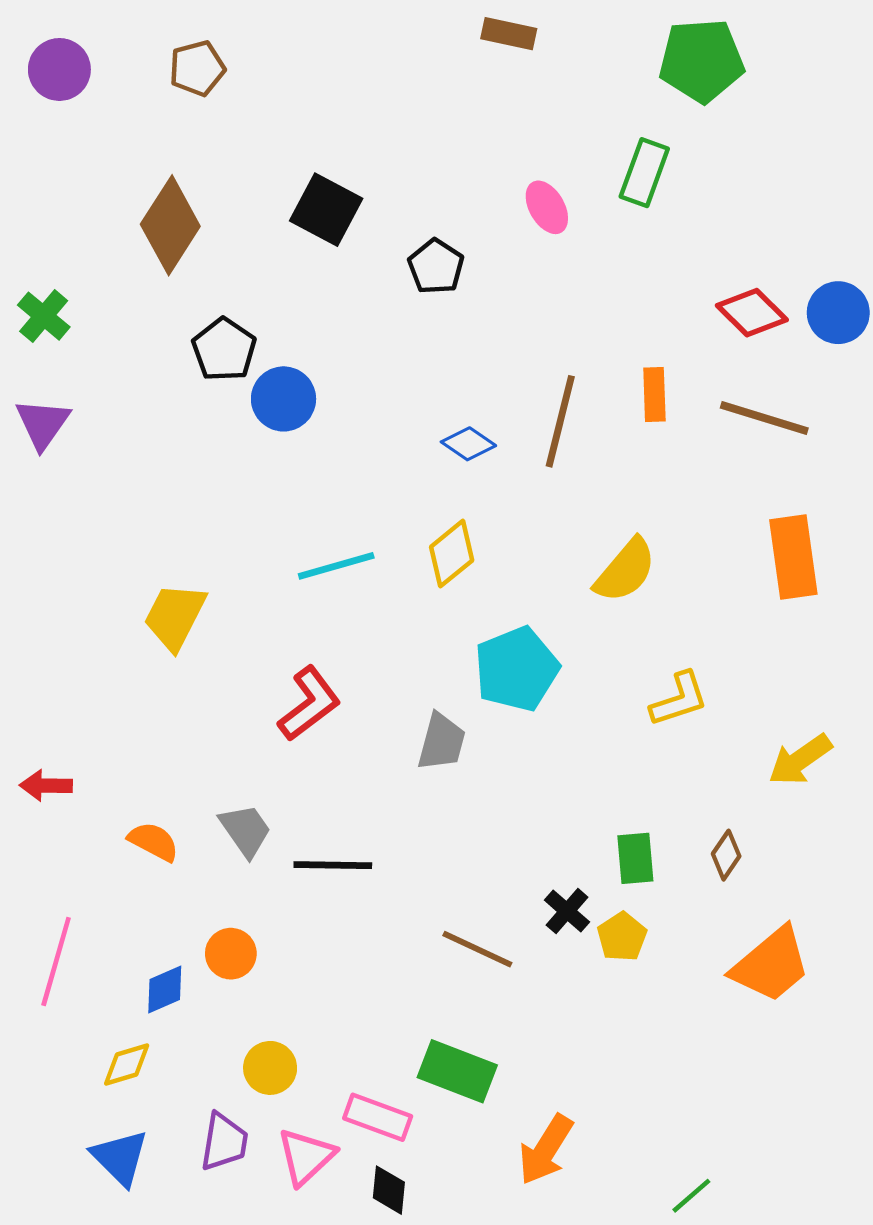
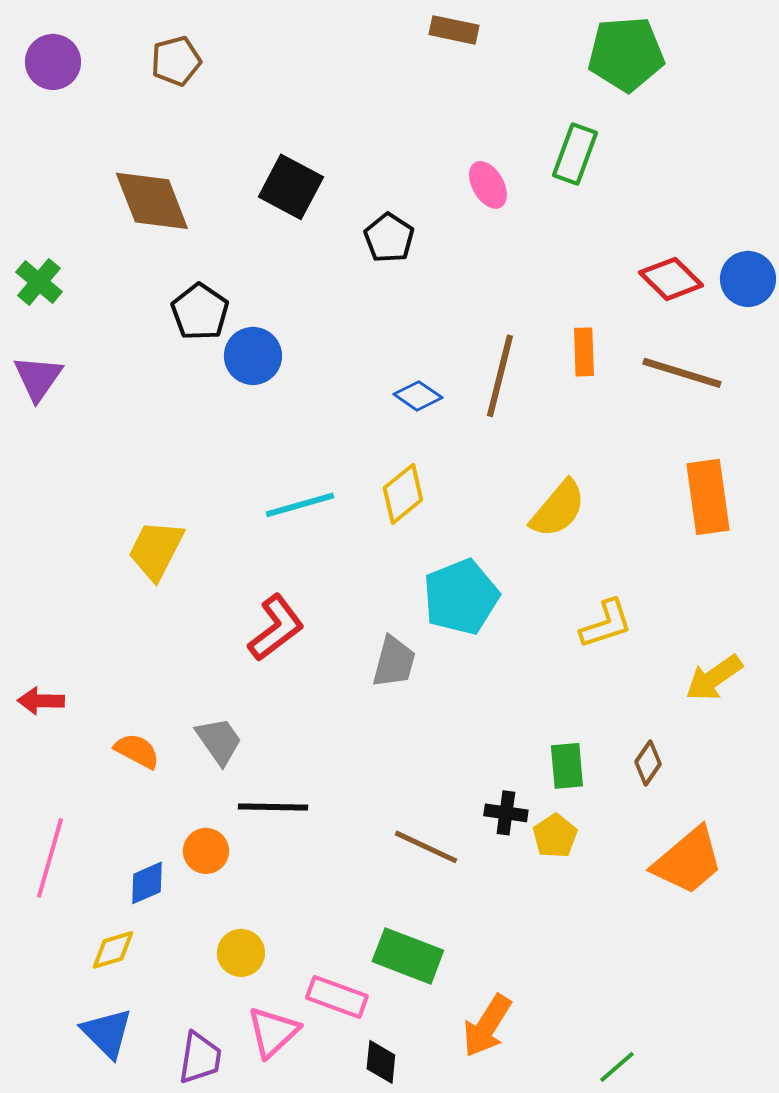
brown diamond: (170, 225) -> (152, 201), turned -54
black line: (333, 865) -> (273, 807), moved
black cross: (567, 911) -> (506, 813), turned -33
purple trapezoid: (224, 1142) -> (200, 1058), moved
black diamond: (389, 1190) -> (381, 1062), moved

